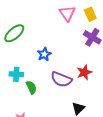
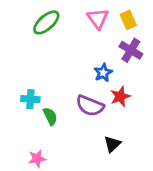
green ellipse: (14, 33) -> (46, 22), moved
blue star: (44, 54) -> (103, 73), moved

